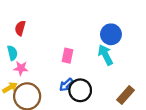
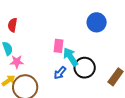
cyan arrow: (105, 55) -> (71, 57), moved
black circle: (80, 90) -> (85, 68), moved

